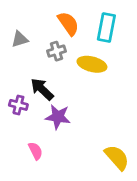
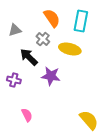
gray cross: (56, 51) -> (43, 39), turned -32
black arrow: (42, 89) -> (29, 57), moved
purple star: (58, 117) -> (51, 76), moved

